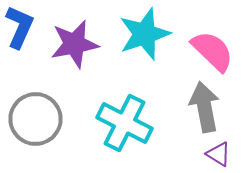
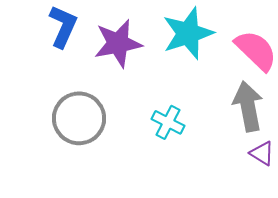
cyan cross: (124, 123) -> (168, 122), size x0.6

